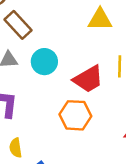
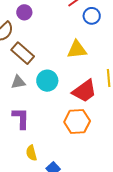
yellow triangle: (100, 19) -> (77, 50), moved

